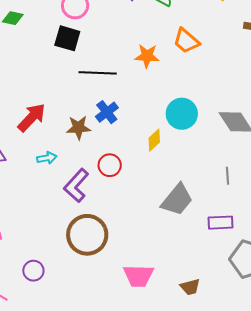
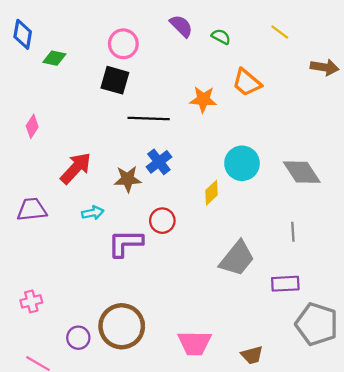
purple L-shape: (76, 186) -> (125, 243), turned 48
brown circle: (87, 235) -> (122, 326), moved

